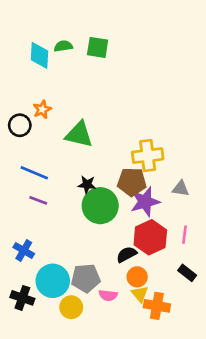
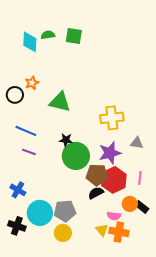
brown pentagon: (132, 182) -> (97, 175), moved
orange circle: (137, 277) -> (130, 204), moved
yellow triangle: (140, 294) -> (102, 230), moved
pink semicircle: (108, 295) -> (114, 216), moved
yellow circle: (71, 307) -> (63, 233), moved

